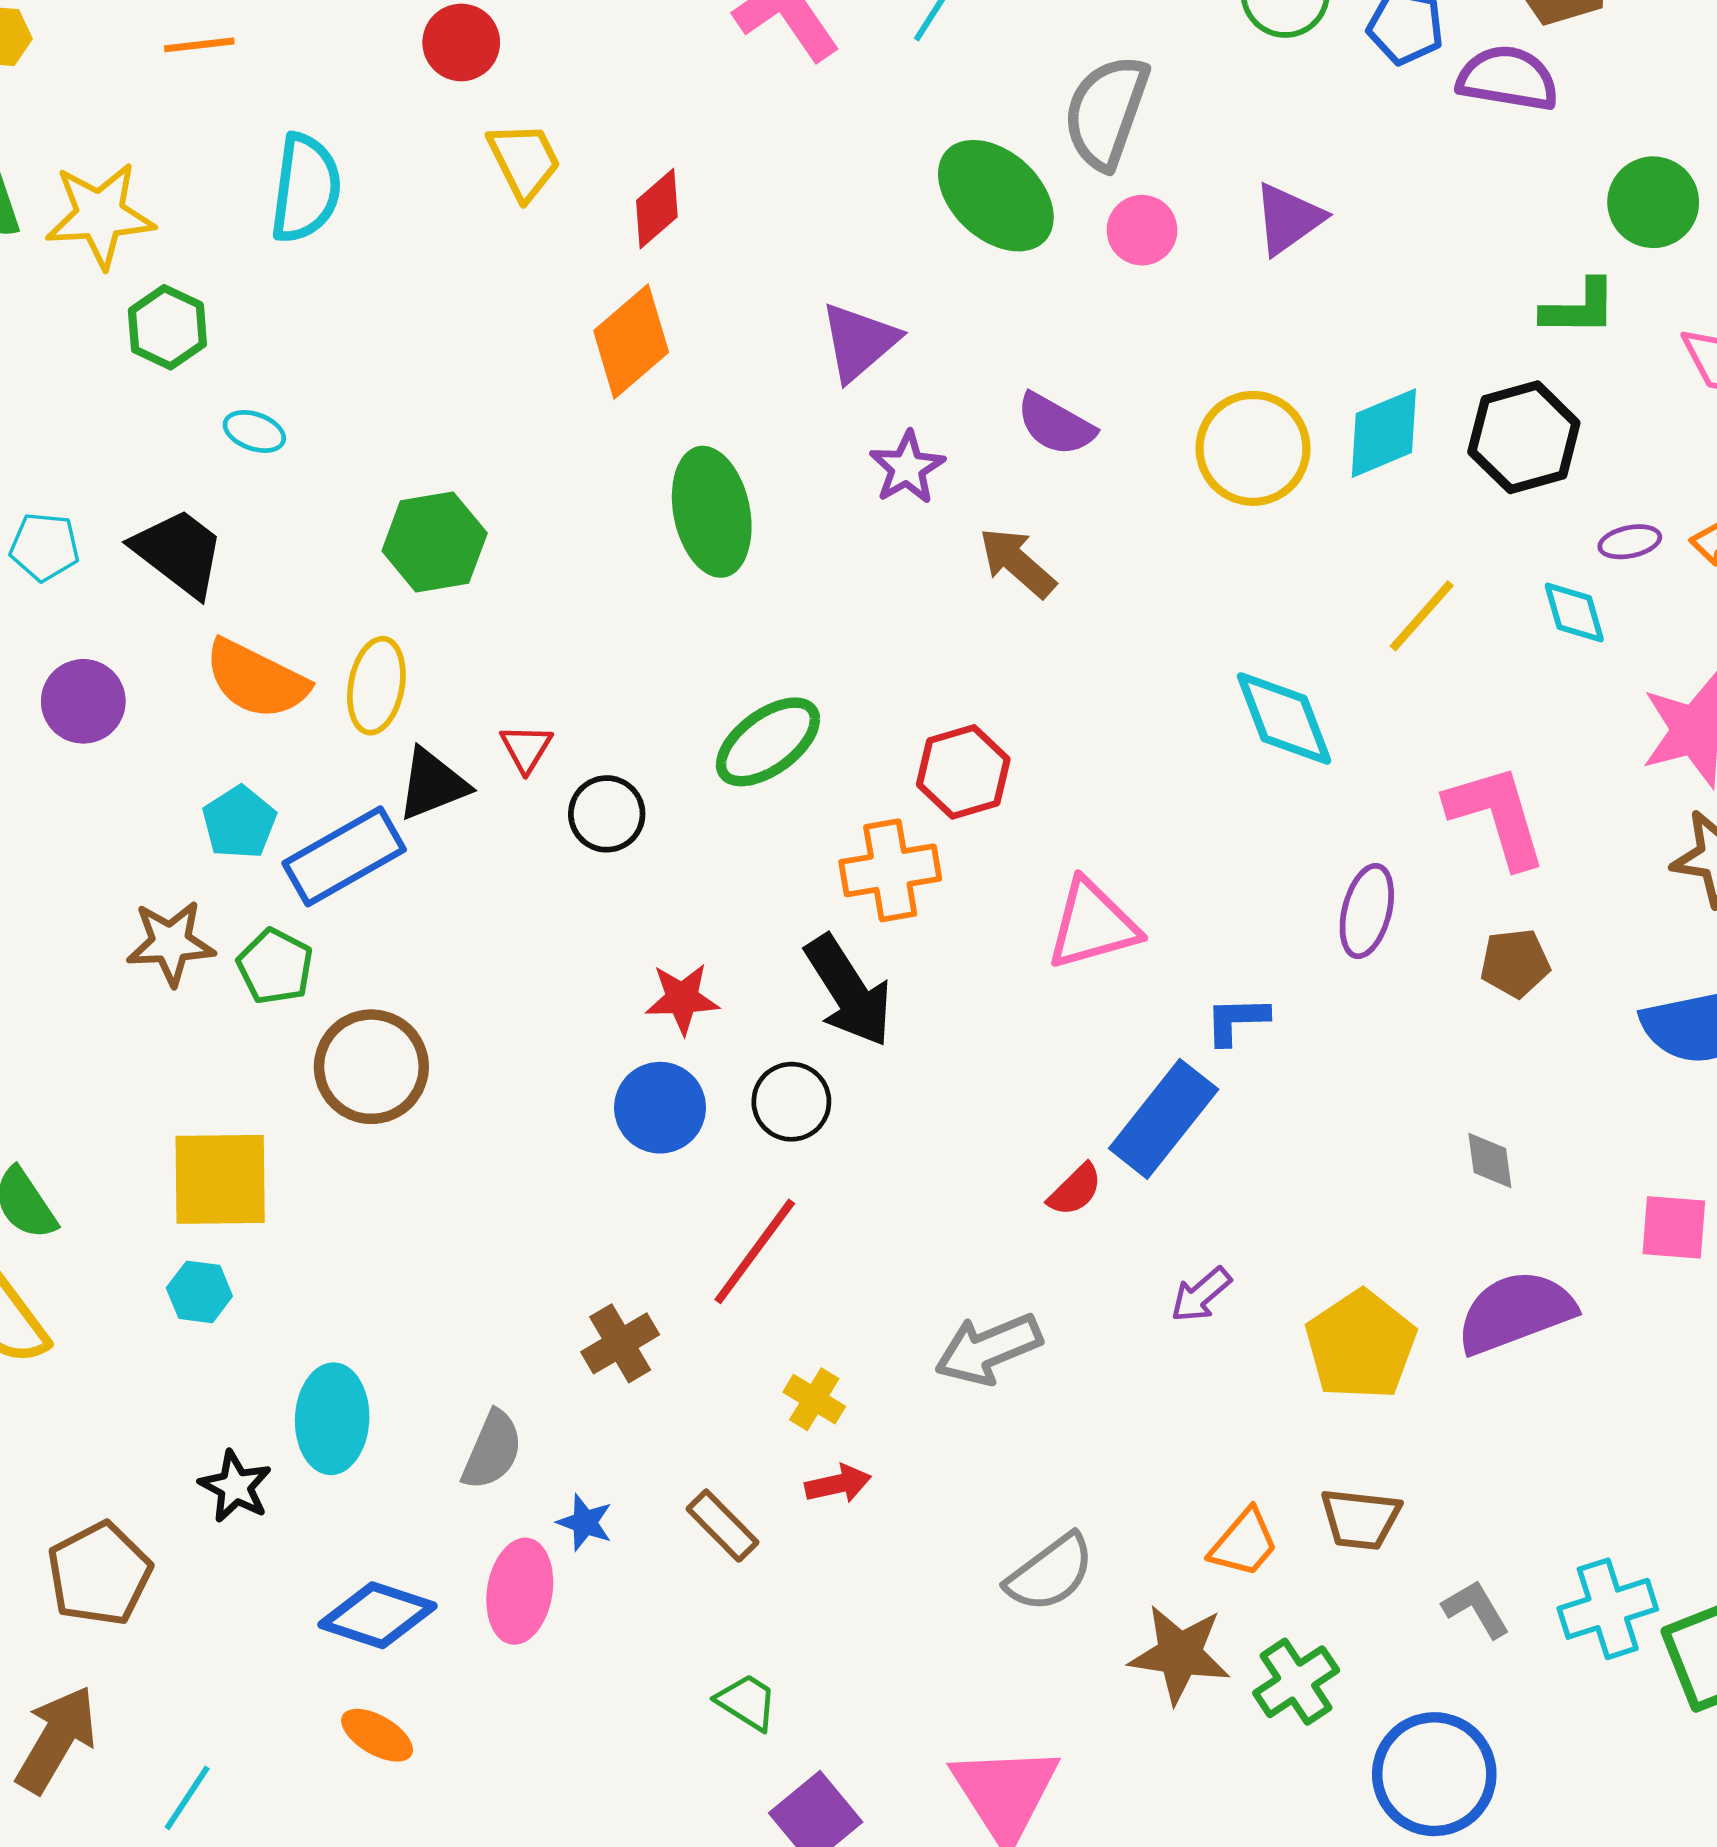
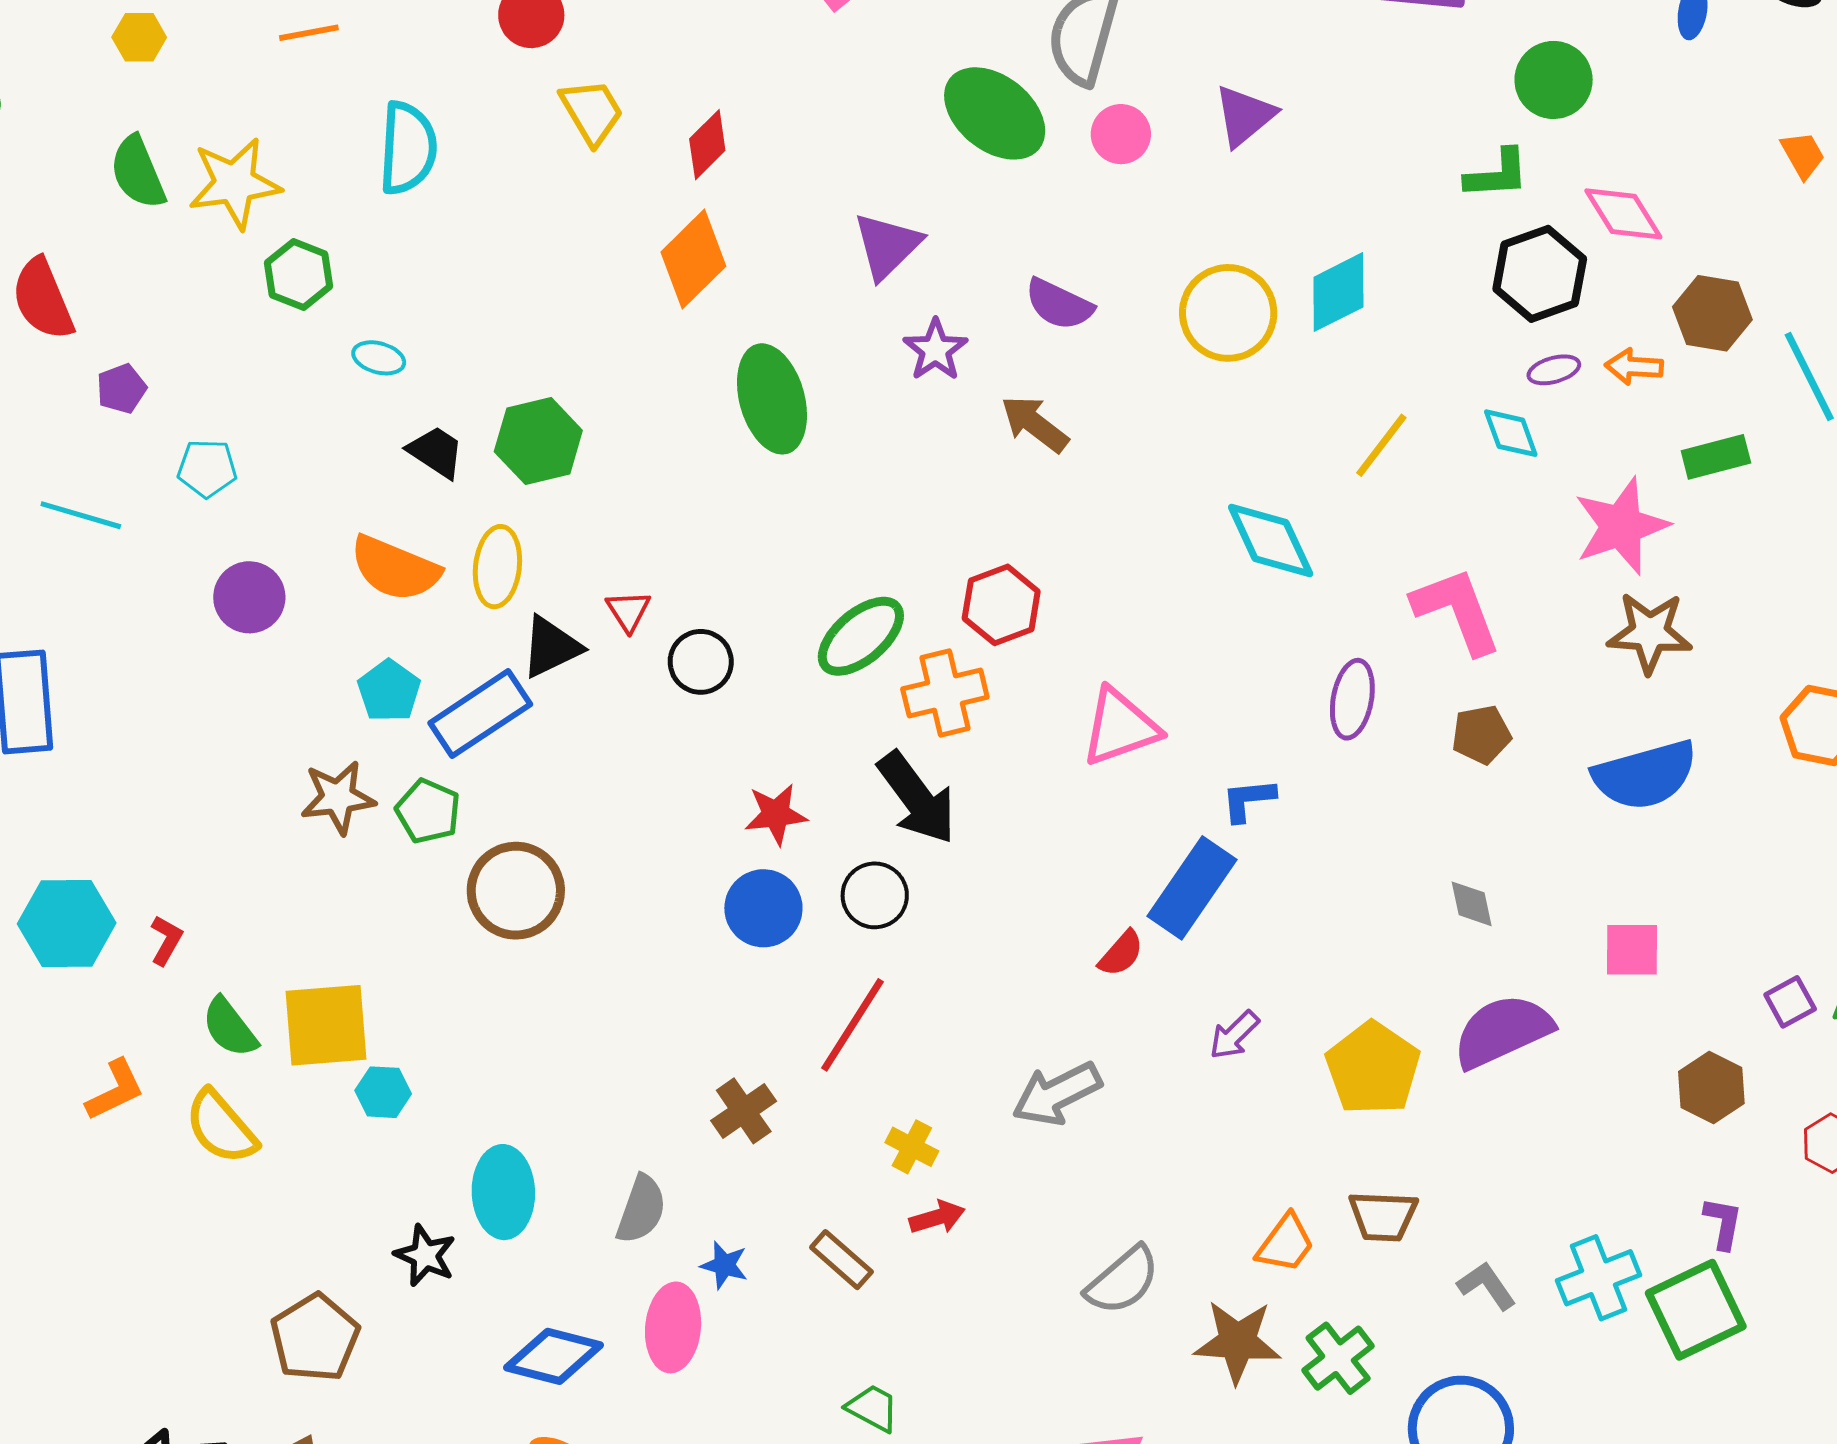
black hexagon: (1524, 437) -> (1540, 274), moved
black trapezoid: (179, 552) -> (436, 452), moved, size x0.7
green ellipse: (768, 742) -> (861, 636), moved
yellow square: (220, 1179) -> (326, 1025), moved

